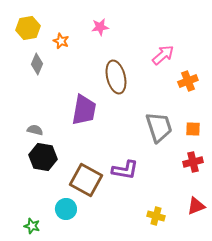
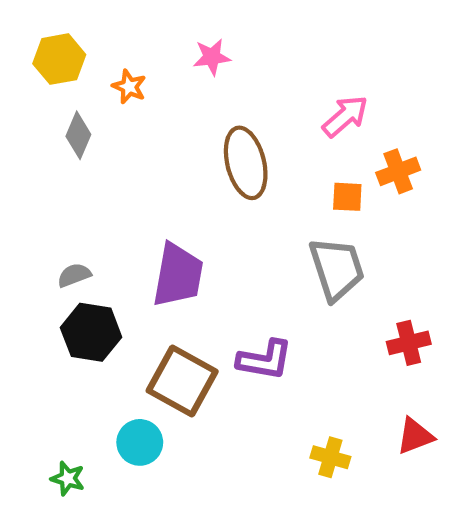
purple trapezoid: (84, 110) -> (178, 275), moved
orange square: (193, 129) -> (347, 197), moved
gray semicircle: (35, 130) -> (74, 275), turned -35

